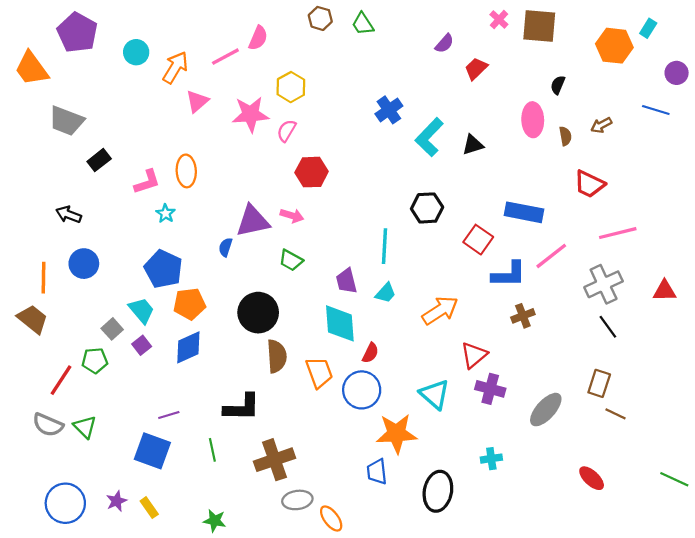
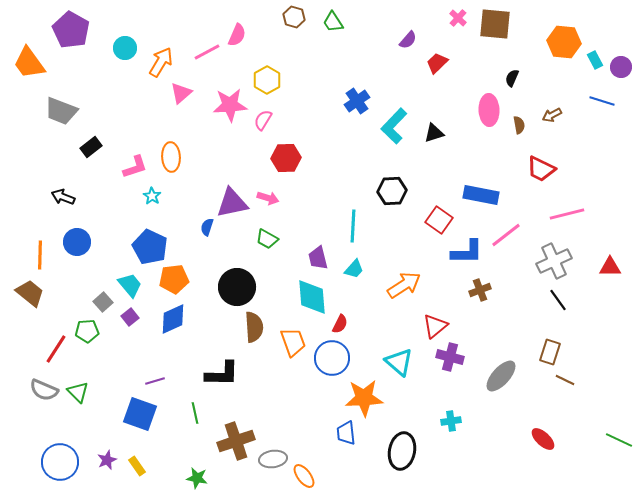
cyan rectangle: (648, 28) -> (595, 60), moved, turned -60
brown cross: (275, 460) -> (236, 441), moved

